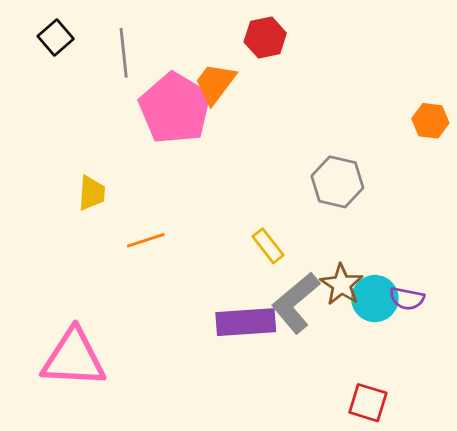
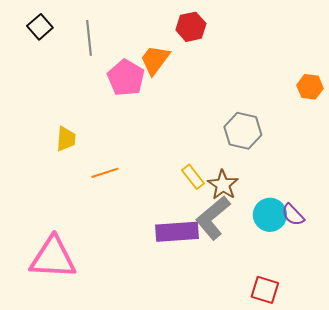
pink pentagon: (175, 108) -> (126, 78), size x0.7
brown star: (342, 285) -> (223, 185), moved
purple semicircle: (407, 299) -> (293, 215), turned 35

